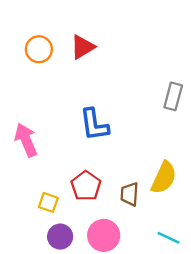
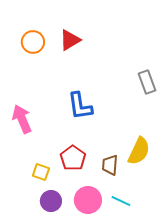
gray rectangle: (173, 96) -> (147, 82), turned -35
cyan line: (168, 238) -> (121, 201), moved

